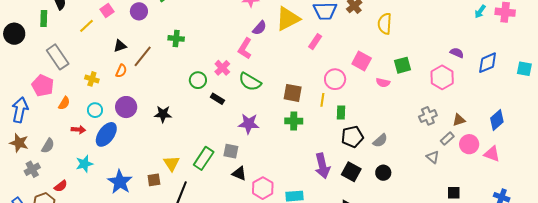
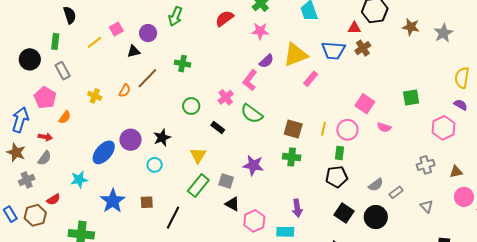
green rectangle: (44, 19) -> (55, 41), moved
yellow semicircle: (385, 24) -> (462, 78), moved
black circle: (14, 34) -> (30, 59), moved
pink rectangle: (315, 42) -> (311, 79), moved
black triangle: (120, 46) -> (134, 51), moved
gray rectangle: (58, 57) -> (63, 71), size x0.7
green square: (402, 65) -> (411, 97), moved
pink circle: (335, 79) -> (347, 130), moved
green circle: (198, 80) -> (191, 106), moved
yellow line: (322, 100) -> (323, 129), moved
purple circle: (126, 107) -> (131, 140), moved
cyan circle: (95, 110) -> (155, 165), moved
black star: (163, 114) -> (162, 138), turned -30
purple star: (249, 124) -> (253, 165), moved
red arrow: (78, 130) -> (45, 137), moved
black pentagon: (352, 137) -> (337, 177), moved
gray rectangle: (447, 139) -> (396, 192), moved
yellow triangle: (171, 163) -> (198, 155), moved
purple arrow: (322, 166) -> (297, 208), moved, size x0.7
black circle: (383, 173) -> (376, 217), size x1.5

